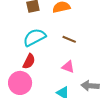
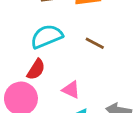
pink triangle: (68, 67) -> (71, 90), moved

